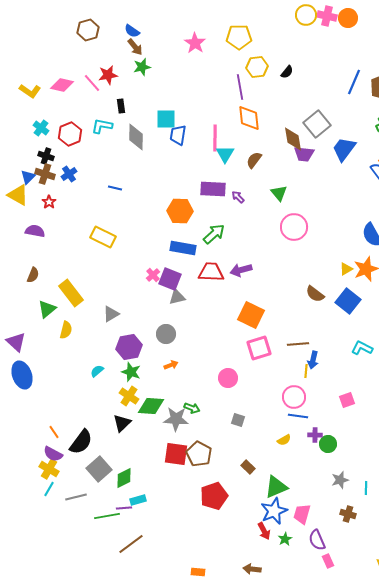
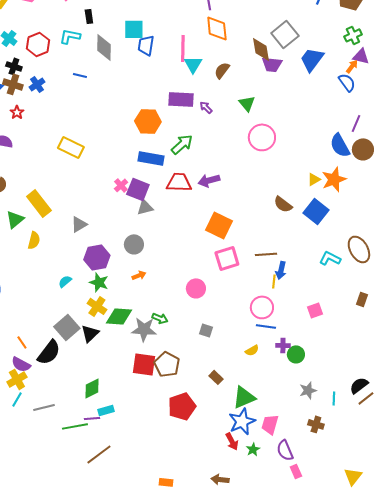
blue line: (115, 188) -> (80, 75), moved
yellow cross: (49, 469) -> (17, 379), turned 30
gray square: (99, 469) -> (67, 327), moved

